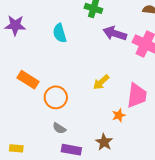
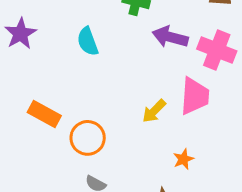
purple star: (15, 25) -> (20, 34), turned -30
pink trapezoid: (137, 95) -> (195, 96), moved

